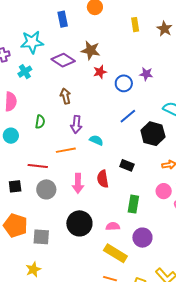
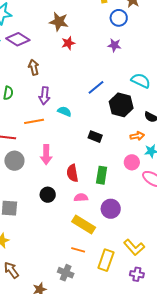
purple diamond: (63, 60) -> (18, 39), moved
blue circle: (124, 83) -> (119, 18), moved
red semicircle: (103, 179) -> (72, 173), moved
black circle: (79, 223) -> (48, 195), size x0.6

